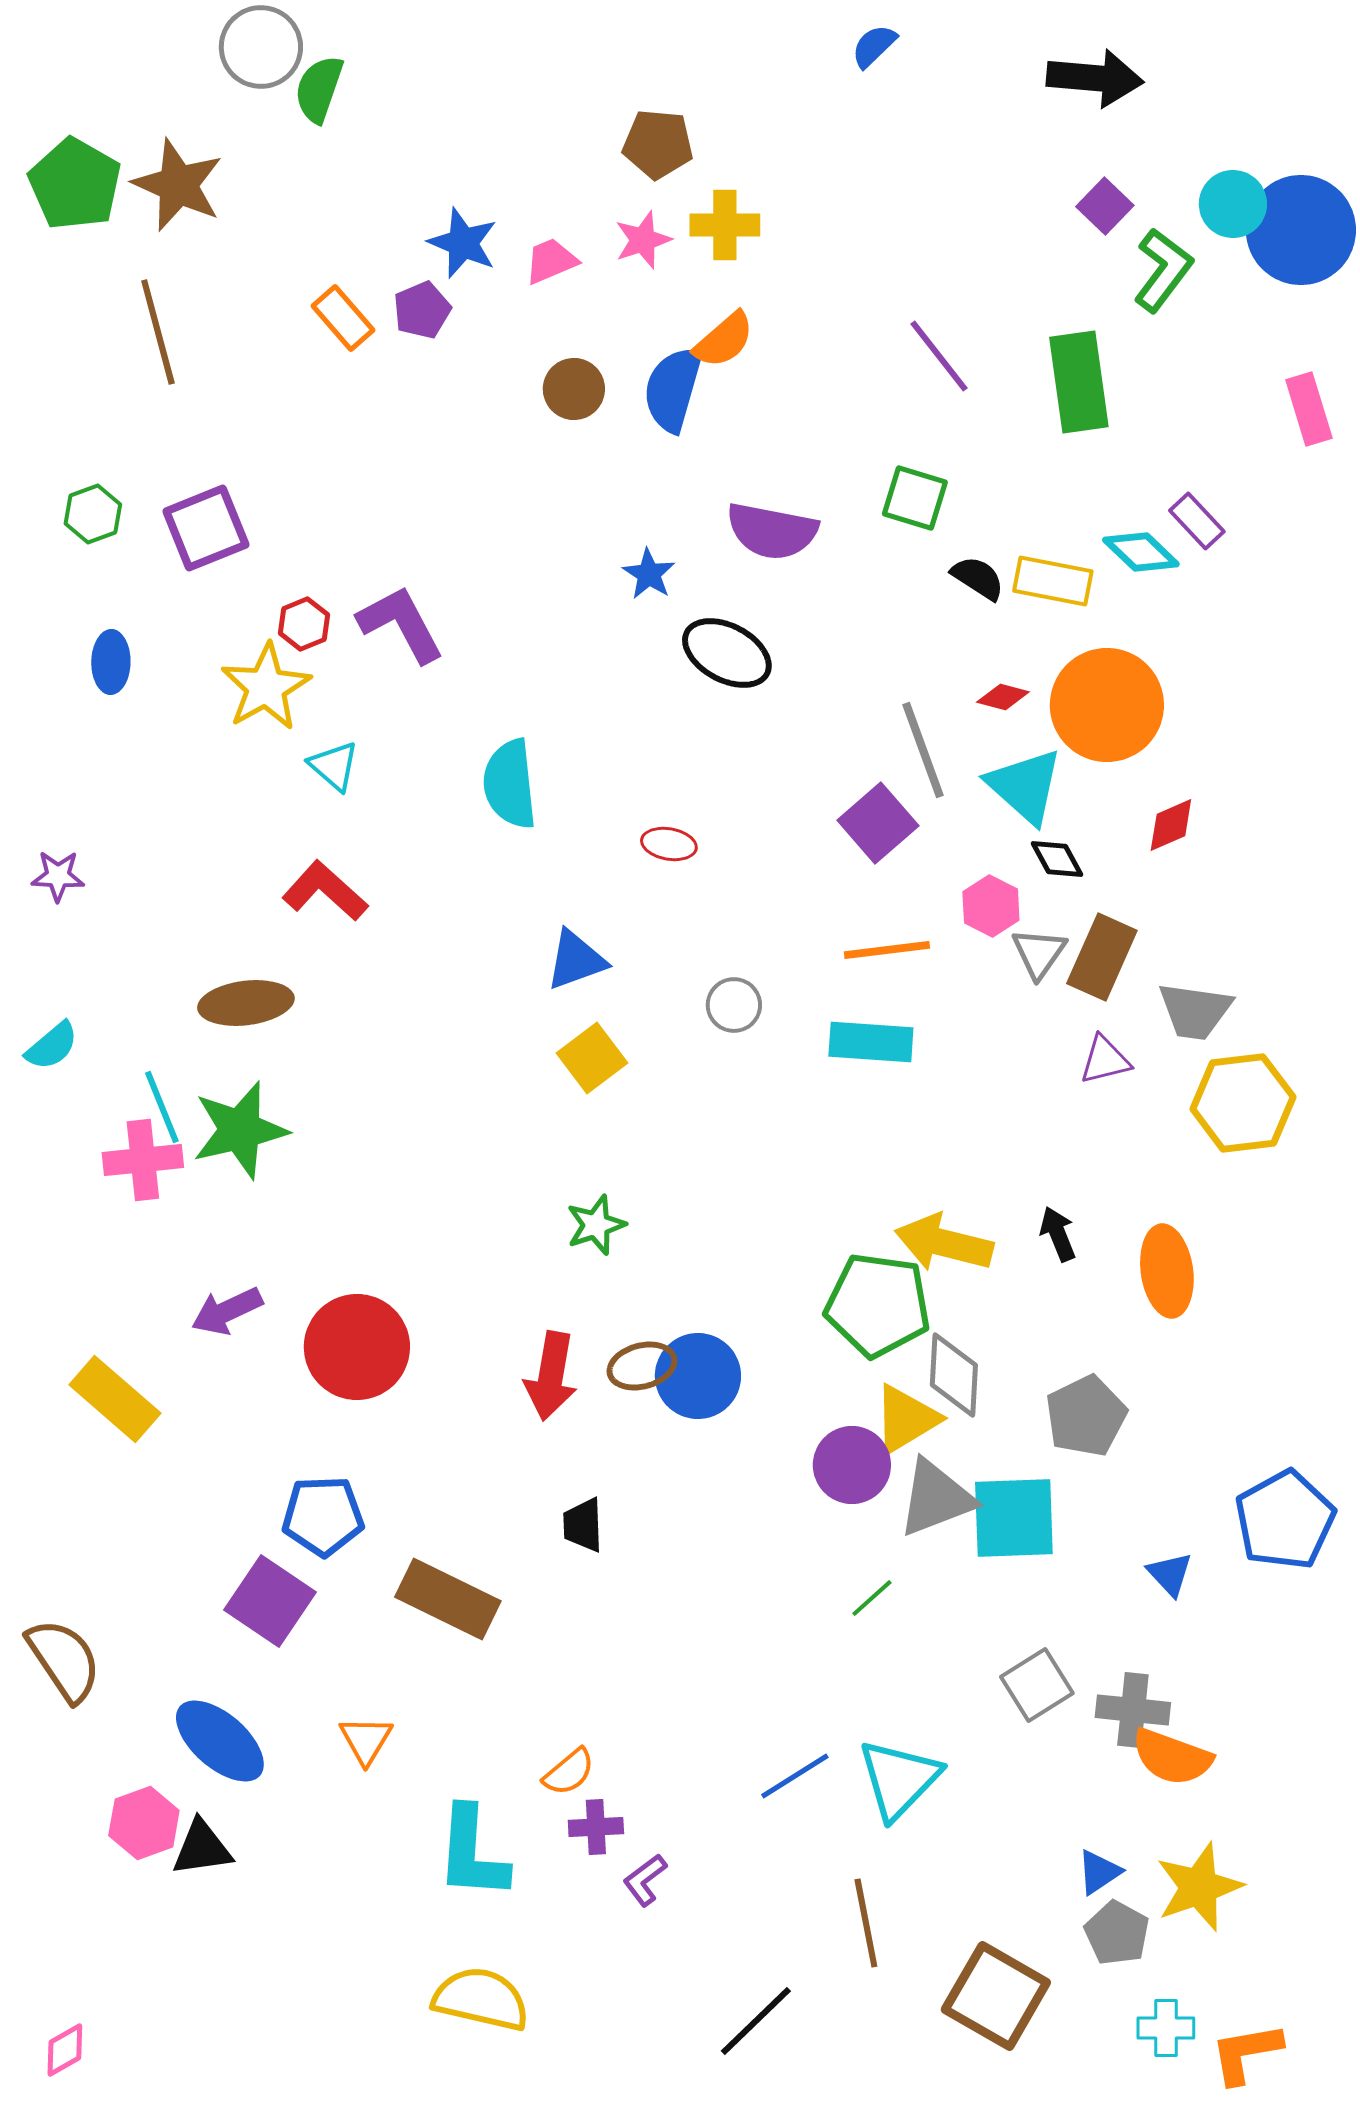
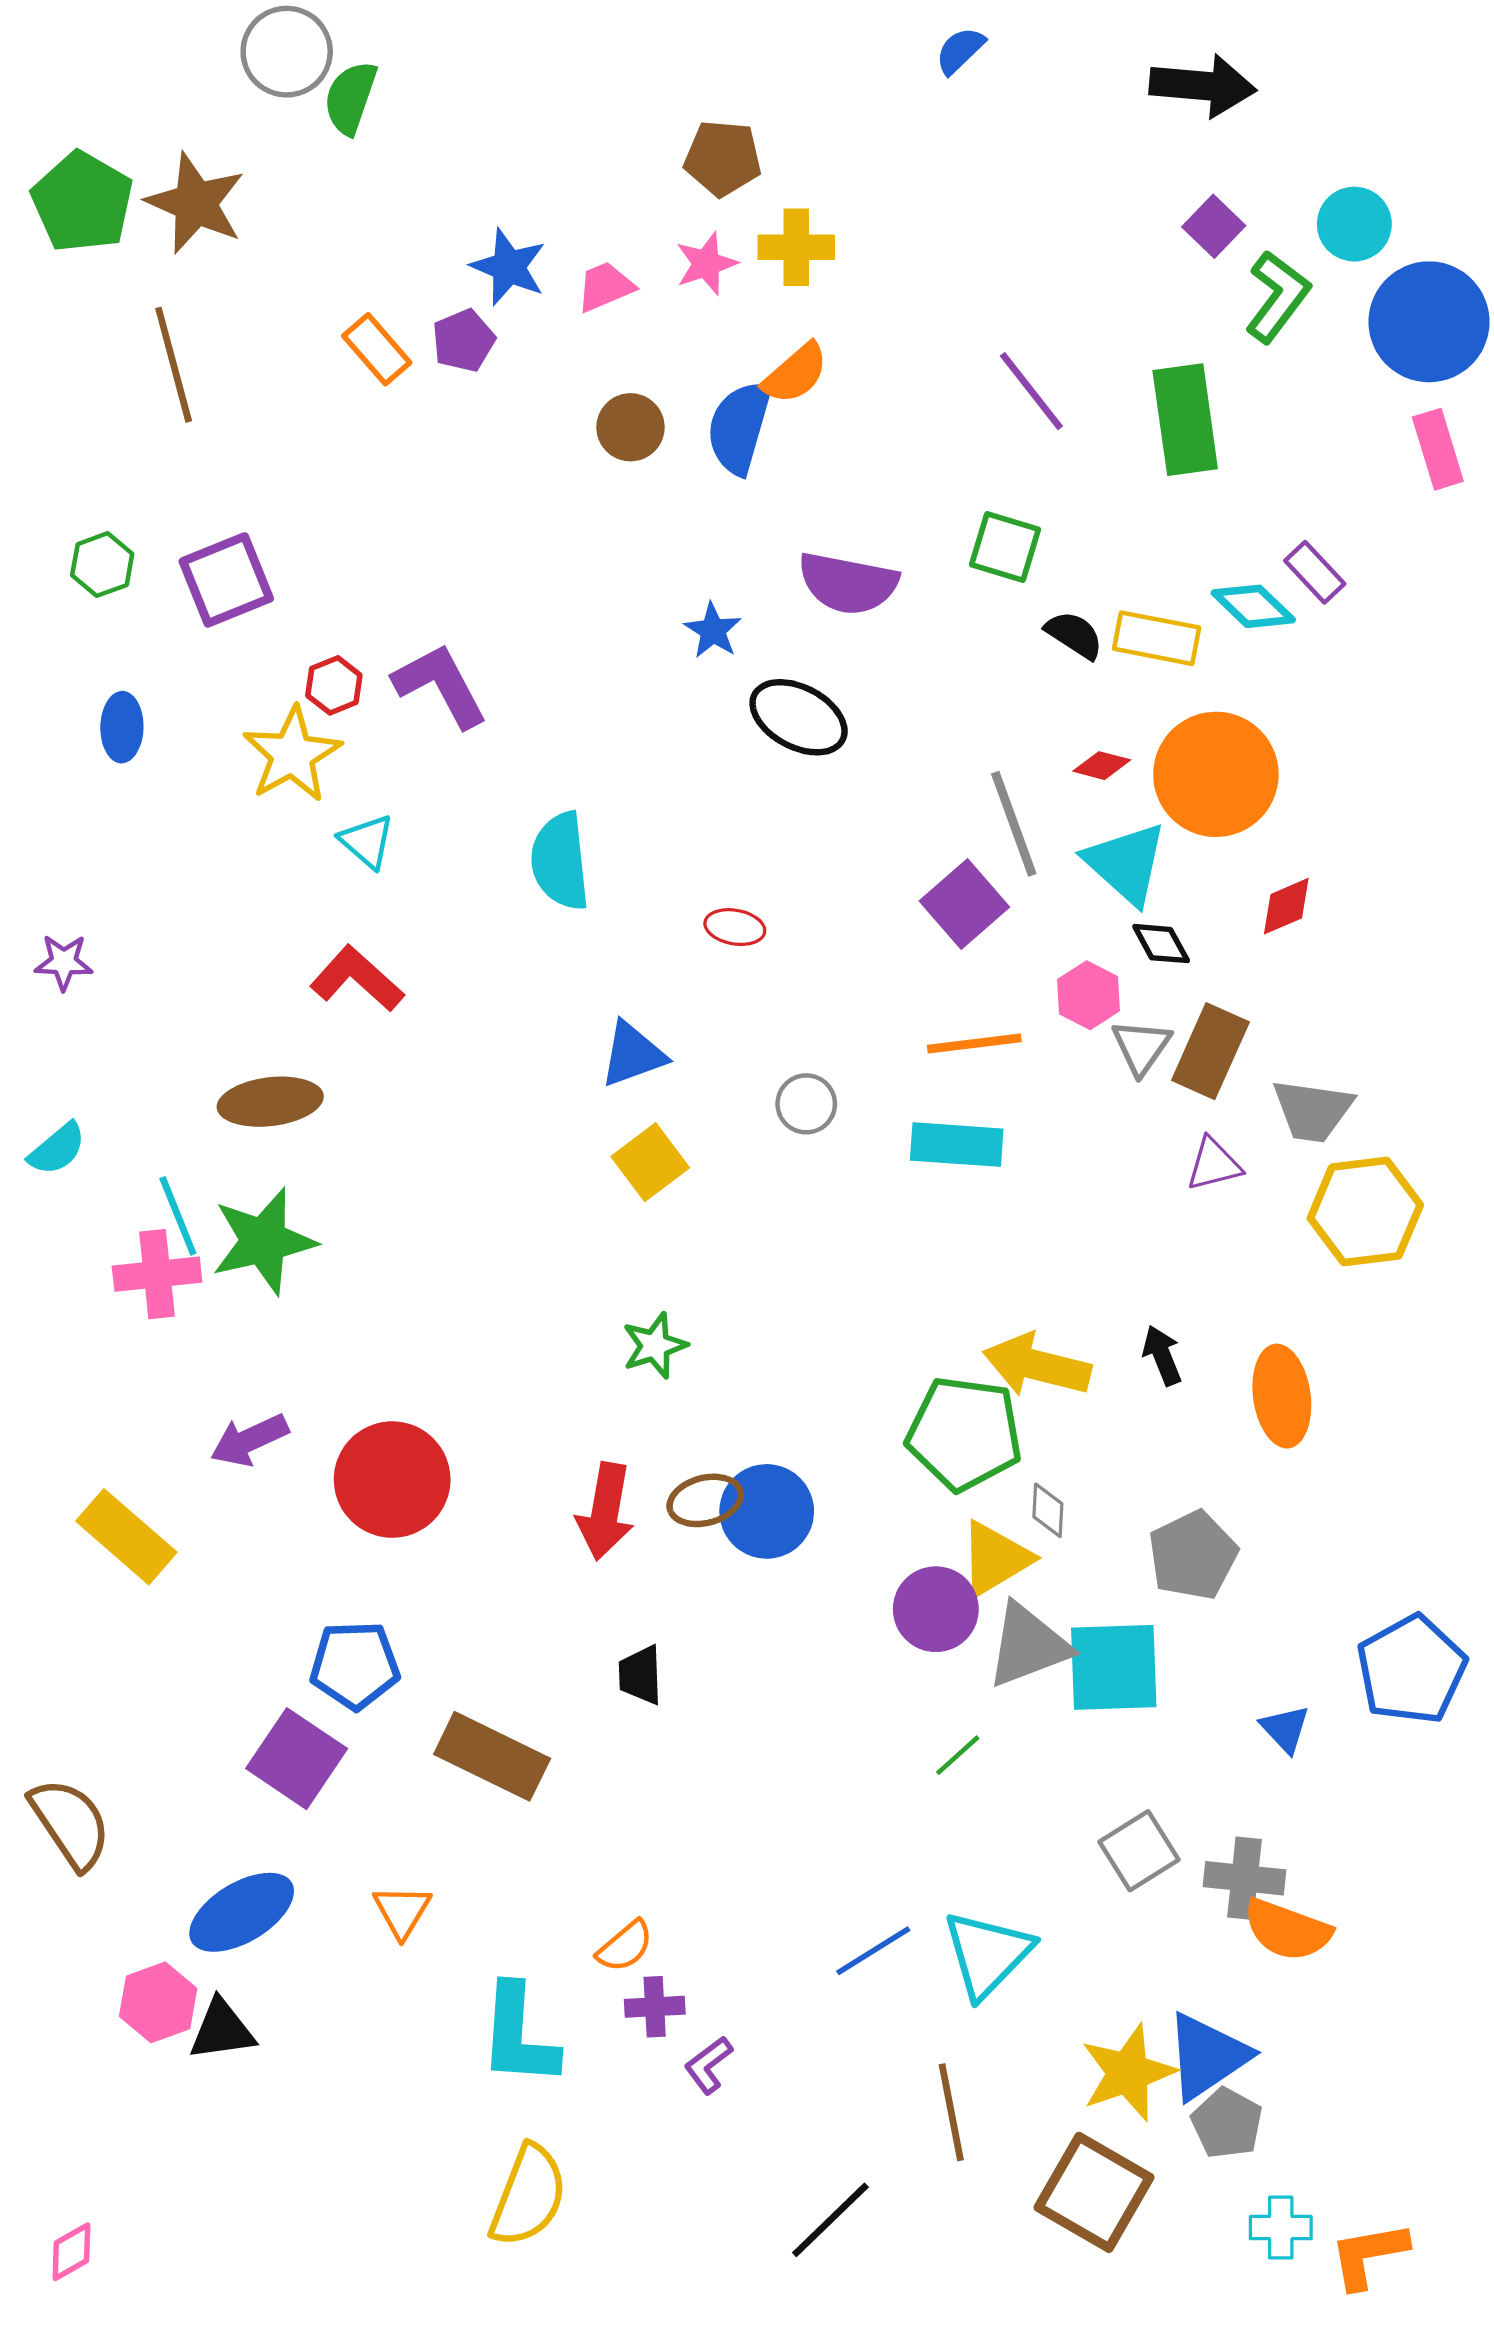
blue circle: (1301, 230) -> (1429, 322), moved
gray diamond: (954, 1375) -> (1048, 1510), size x0.6
blue ellipse: (220, 1741) -> (242, 1912), turned -72
blue triangle: (1099, 1872) -> (1207, 2056), size x1.8
yellow star: (1199, 1887) -> (1128, 2073), moved
yellow semicircle: (481, 1999) -> (528, 2196), turned 98

